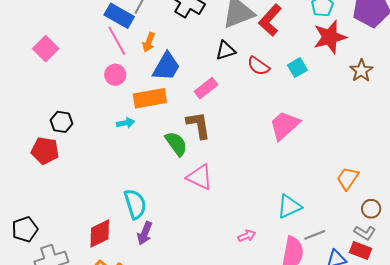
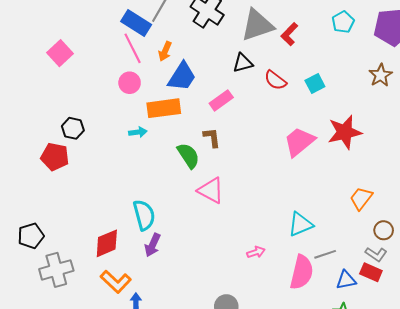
red L-shape: (270, 20) -> (289, 34), size x0.7
red star: (330, 37) -> (345, 132), moved
brown star: (361, 71) -> (381, 75), moved
brown L-shape: (198, 125) -> (212, 138), size x0.7

